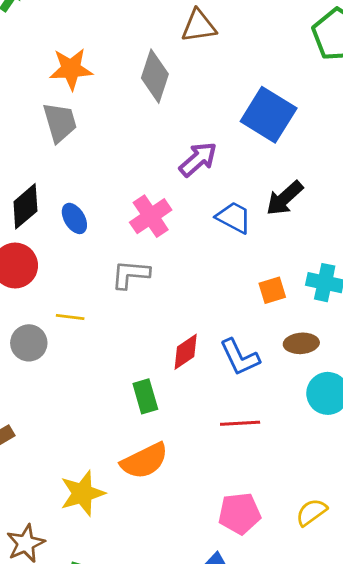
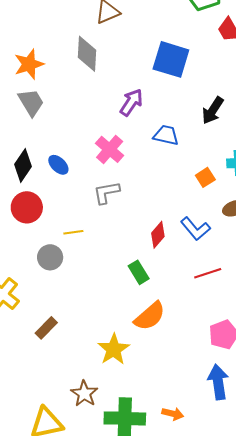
black arrow: (284, 198) -> (213, 110), moved

